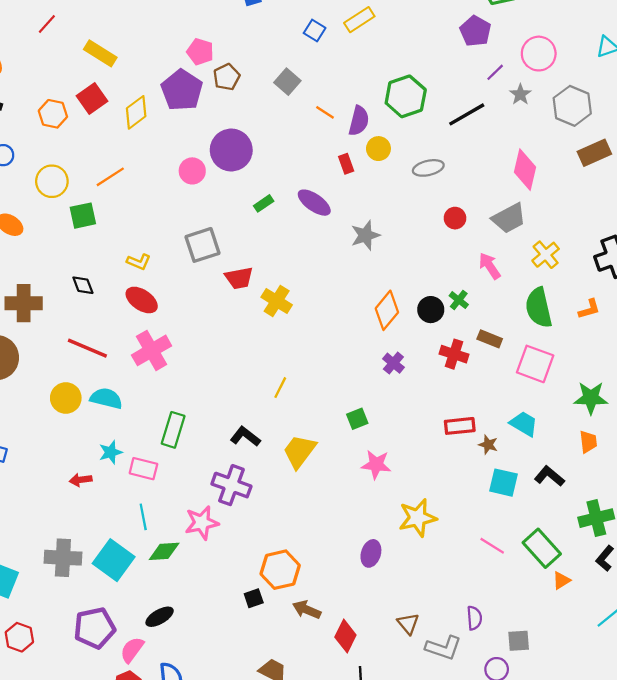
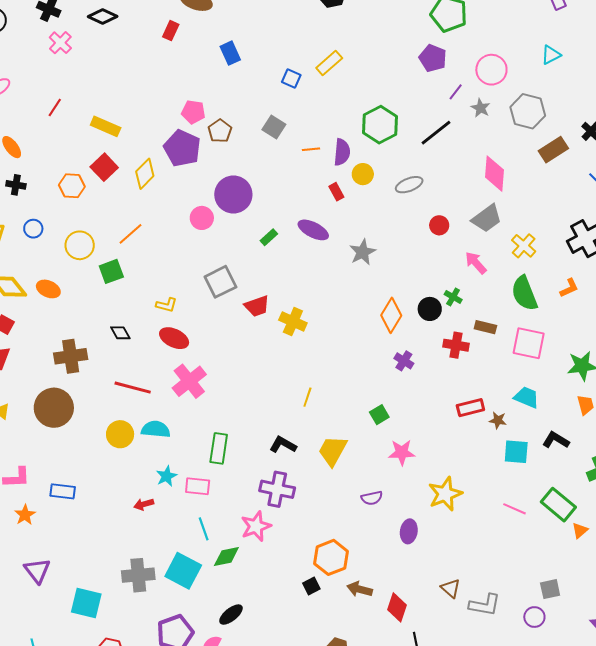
orange line: (325, 112) -> (311, 149), turned -30
purple semicircle: (474, 618) -> (372, 498), moved, turned 90

